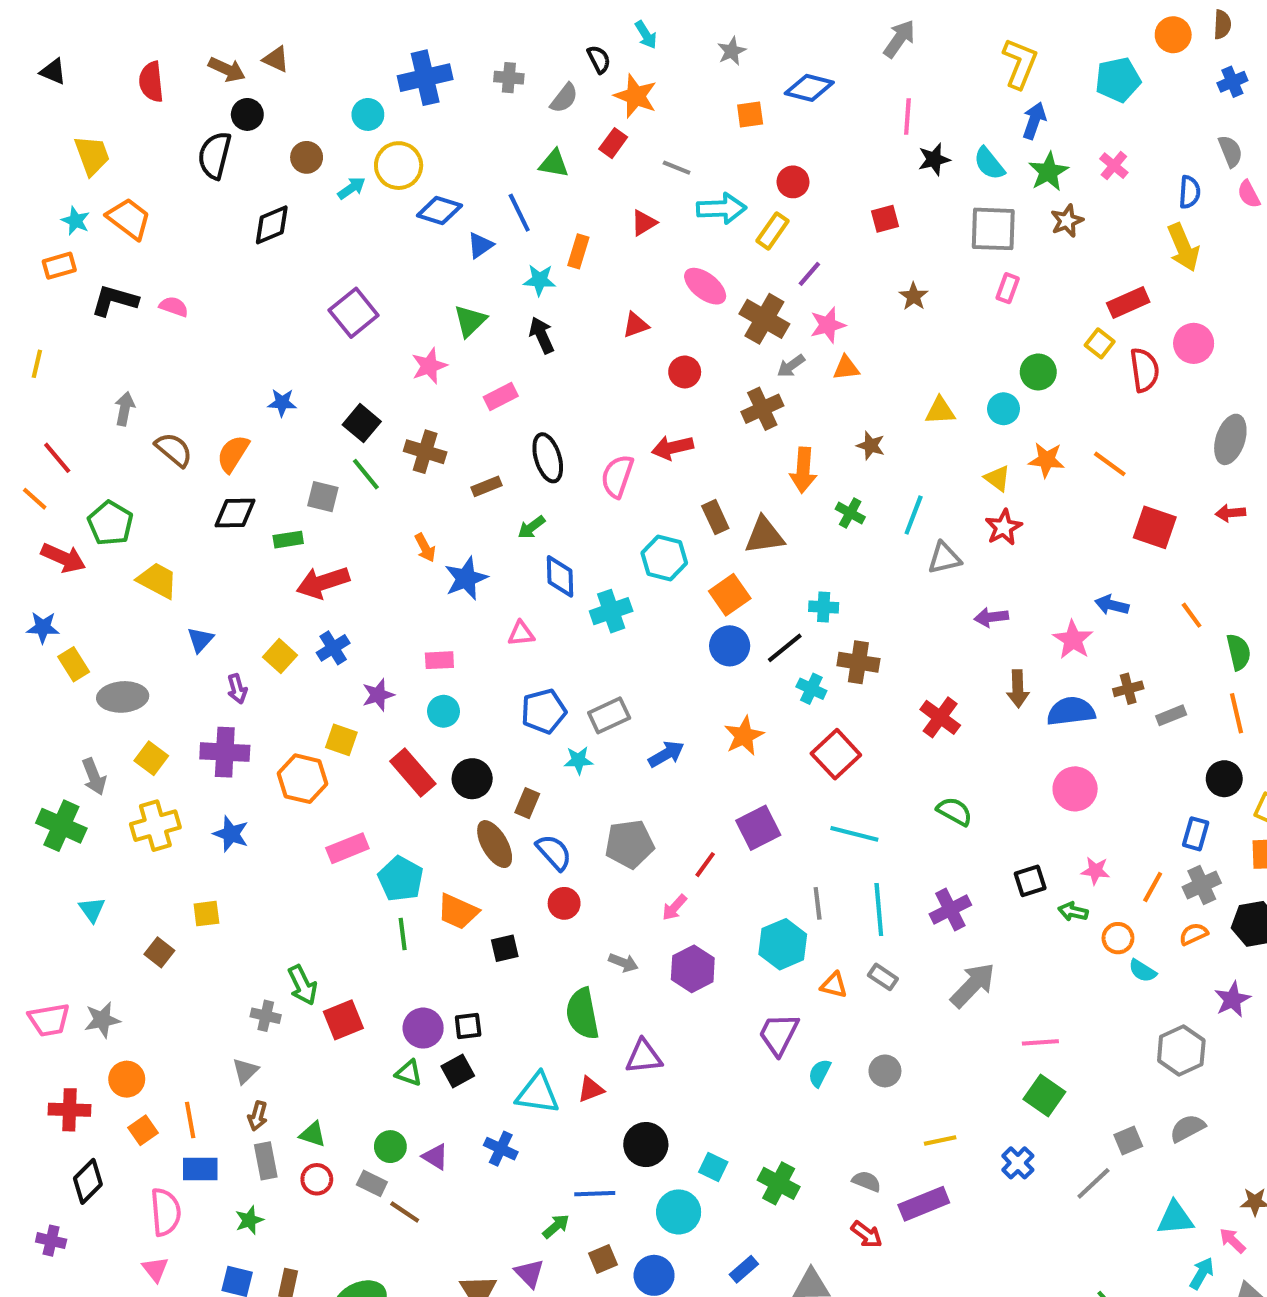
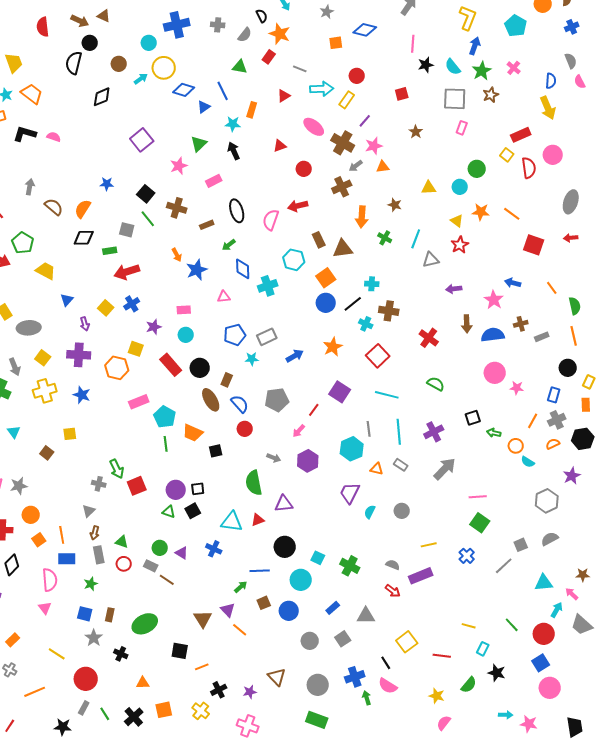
cyan pentagon: (1118, 80) -> (516, 26), turned -30
purple square: (758, 828) -> (340, 392), turned -30
pink star: (1095, 871) -> (517, 388), moved

